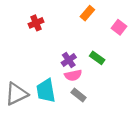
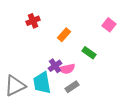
orange rectangle: (87, 13) -> (64, 35), moved
purple cross: (69, 60) -> (55, 66), moved
gray rectangle: (79, 95) -> (72, 87), turned -72

